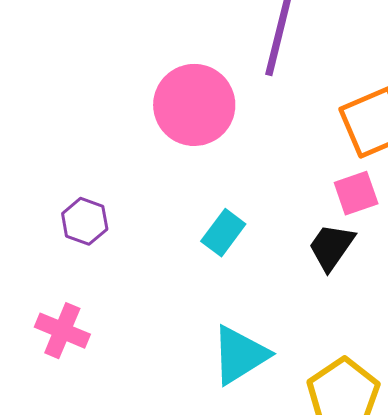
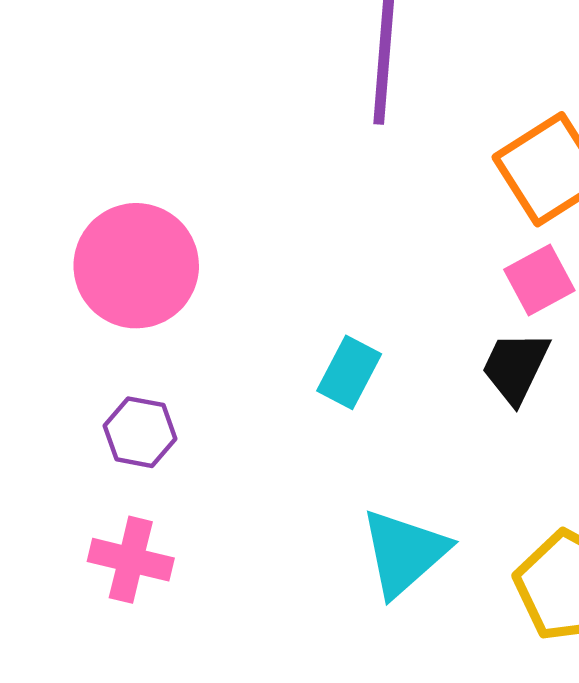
pink circle: (194, 105) -> (136, 266), moved
purple hexagon: (85, 221) -> (140, 432), moved

